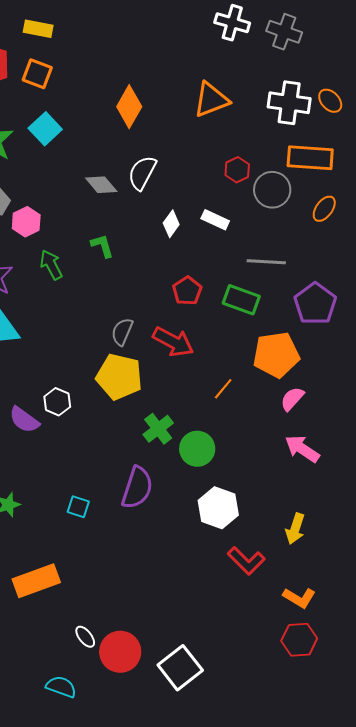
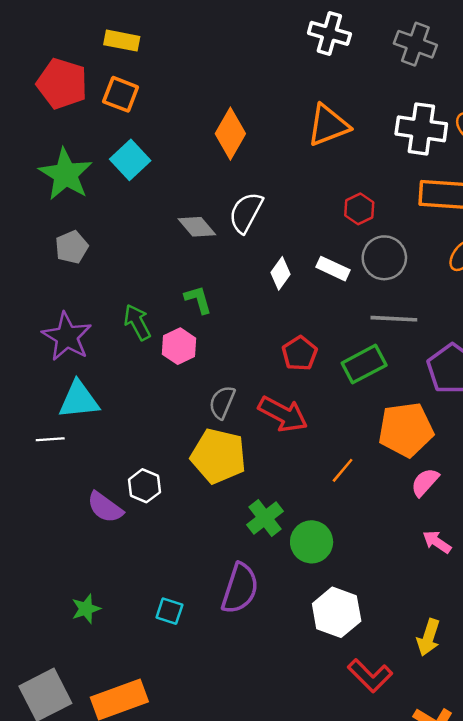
white cross: (232, 23) -> (329, 33), moved
gray circle: (272, 190) -> (384, 258), moved
pink hexagon: (26, 222) -> (179, 346), moved
green rectangle: (241, 300) -> (364, 364), turned -48
pink arrow: (302, 449) -> (437, 542), size x0.7

